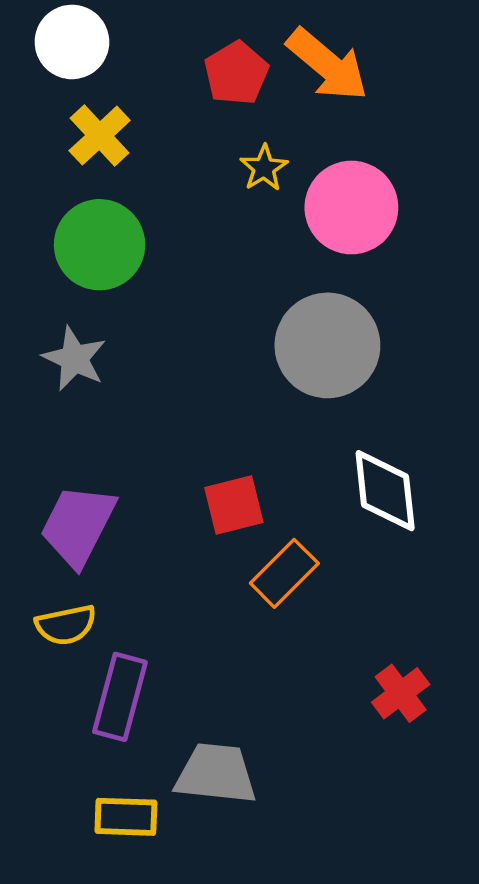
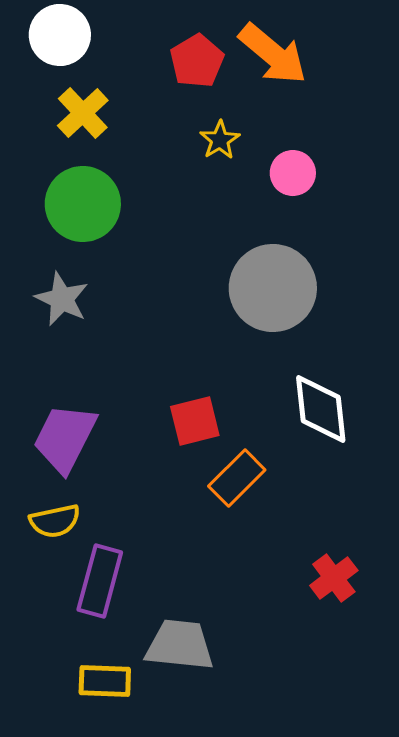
pink circle: (351, 207) -> (293, 173), size x0.6

